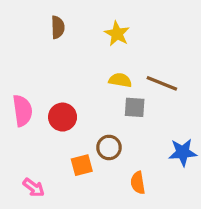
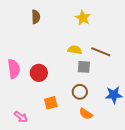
yellow star: (117, 34) -> (83, 18), moved
brown circle: (109, 147) -> (80, 92), moved
orange semicircle: (138, 183) -> (86, 114), turned -48

